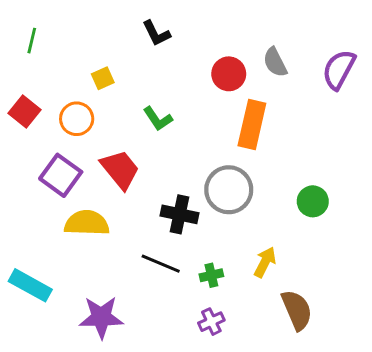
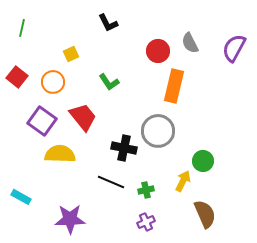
green circle: (313, 201) -> (203, 161), moved
cyan rectangle: (30, 285) -> (21, 197), size x0.7

